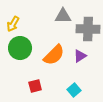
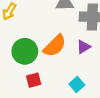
green circle: (20, 48) -> (25, 51), moved

